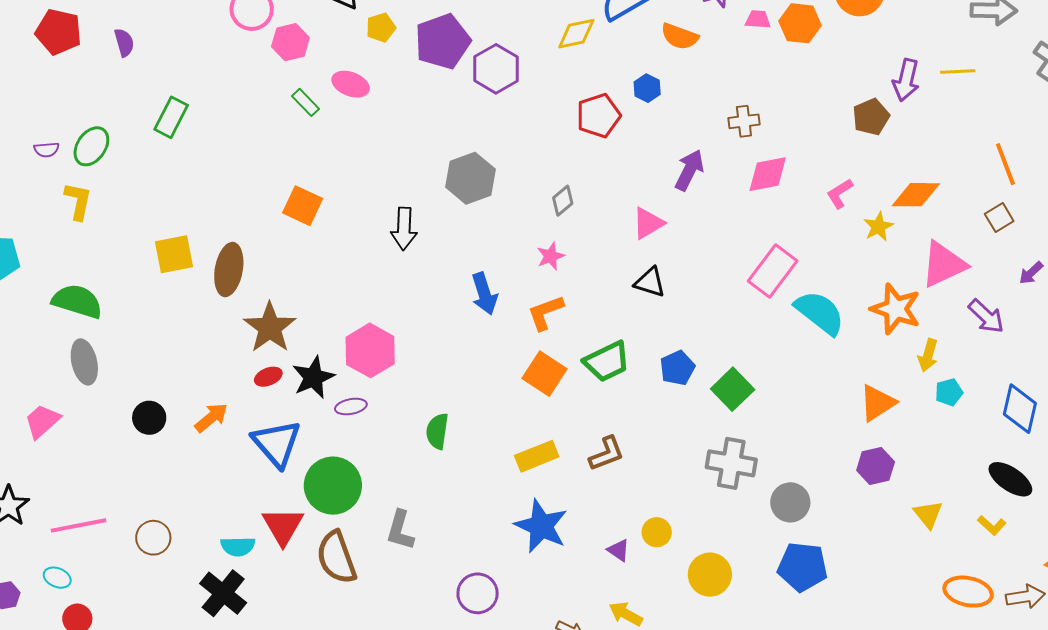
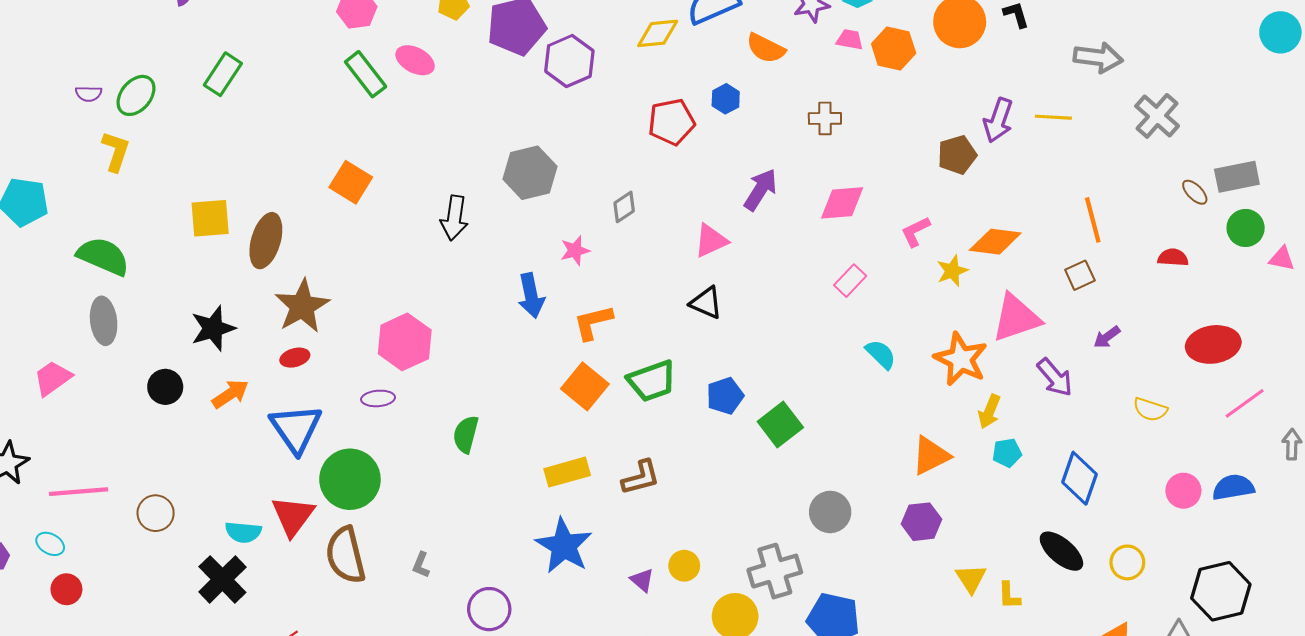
green rectangle: (305, 102) -> (366, 74), size x1.5
brown cross: (744, 121) -> (825, 118), moved
pink star: (551, 256) -> (575, 251), moved
pink rectangle: (773, 271) -> (850, 281), moved, size x0.6
cyan semicircle: (820, 313) -> (881, 354), size x0.6
black star: (313, 377) -> (213, 328), moved
gray cross: (731, 463) -> (775, 571), moved, turned -33
gray circle: (790, 502) -> (830, 512), moved
yellow L-shape: (992, 525) -> (1009, 596), moved, turned 40
gray L-shape: (400, 530) -> (421, 565), moved, size x0.6

